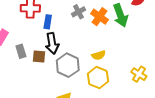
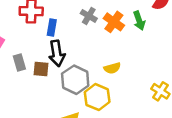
gray cross: (78, 12) -> (89, 16), turned -32
green arrow: (121, 15) -> (139, 21), size x0.7
yellow hexagon: (98, 78) -> (97, 97), moved

